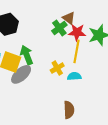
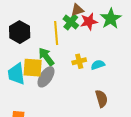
brown triangle: (69, 18) -> (77, 10), turned -40
yellow line: (77, 51) -> (56, 33), moved
yellow cross: (57, 68) -> (79, 61), turned 32

